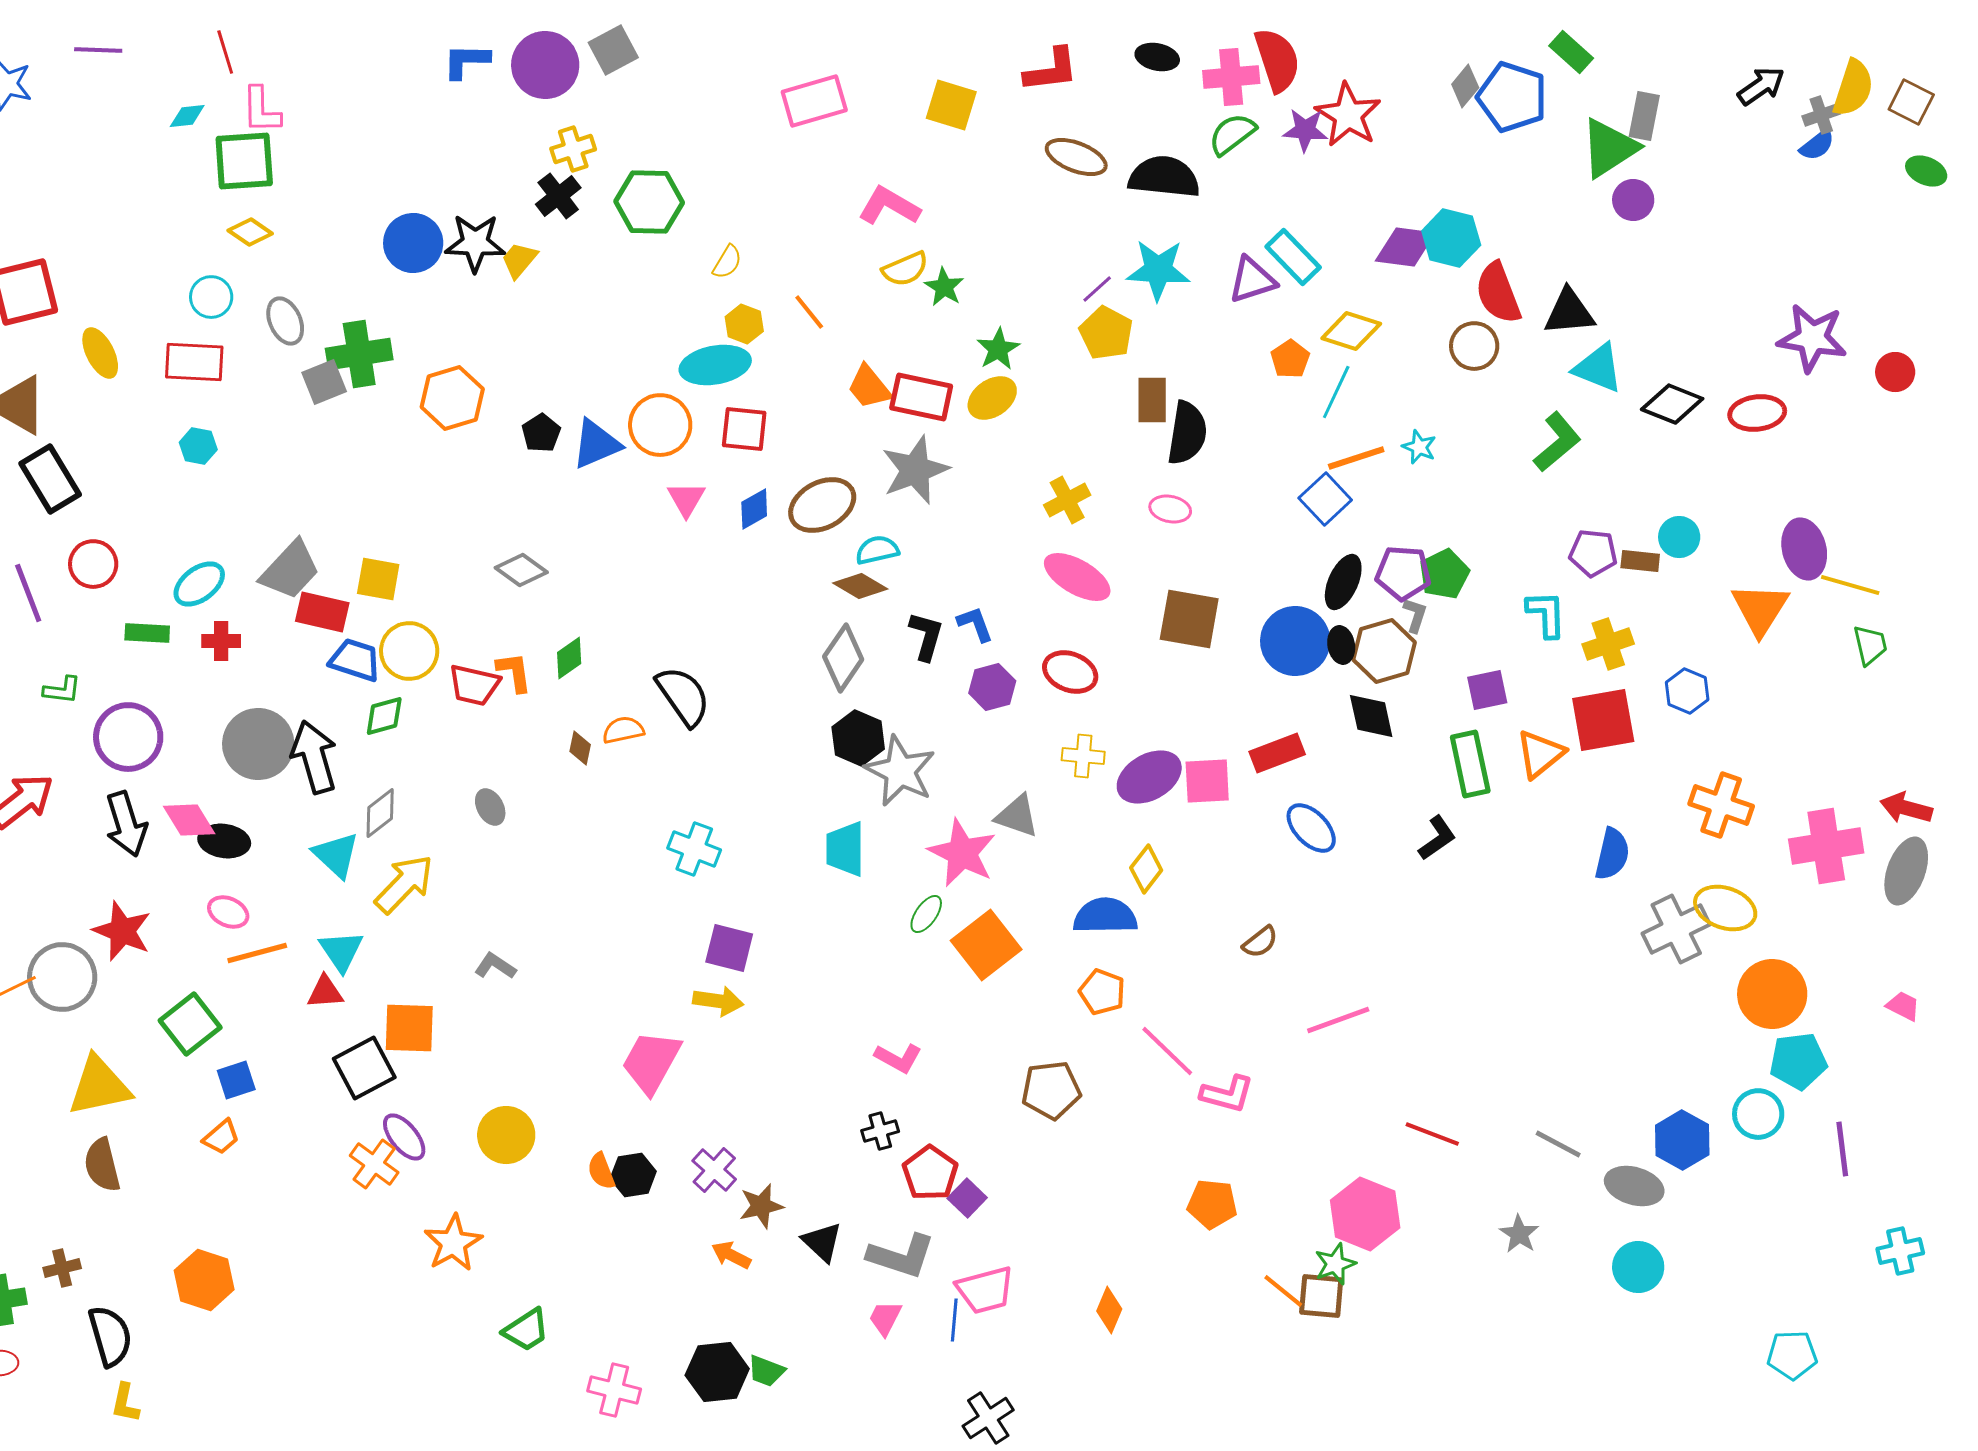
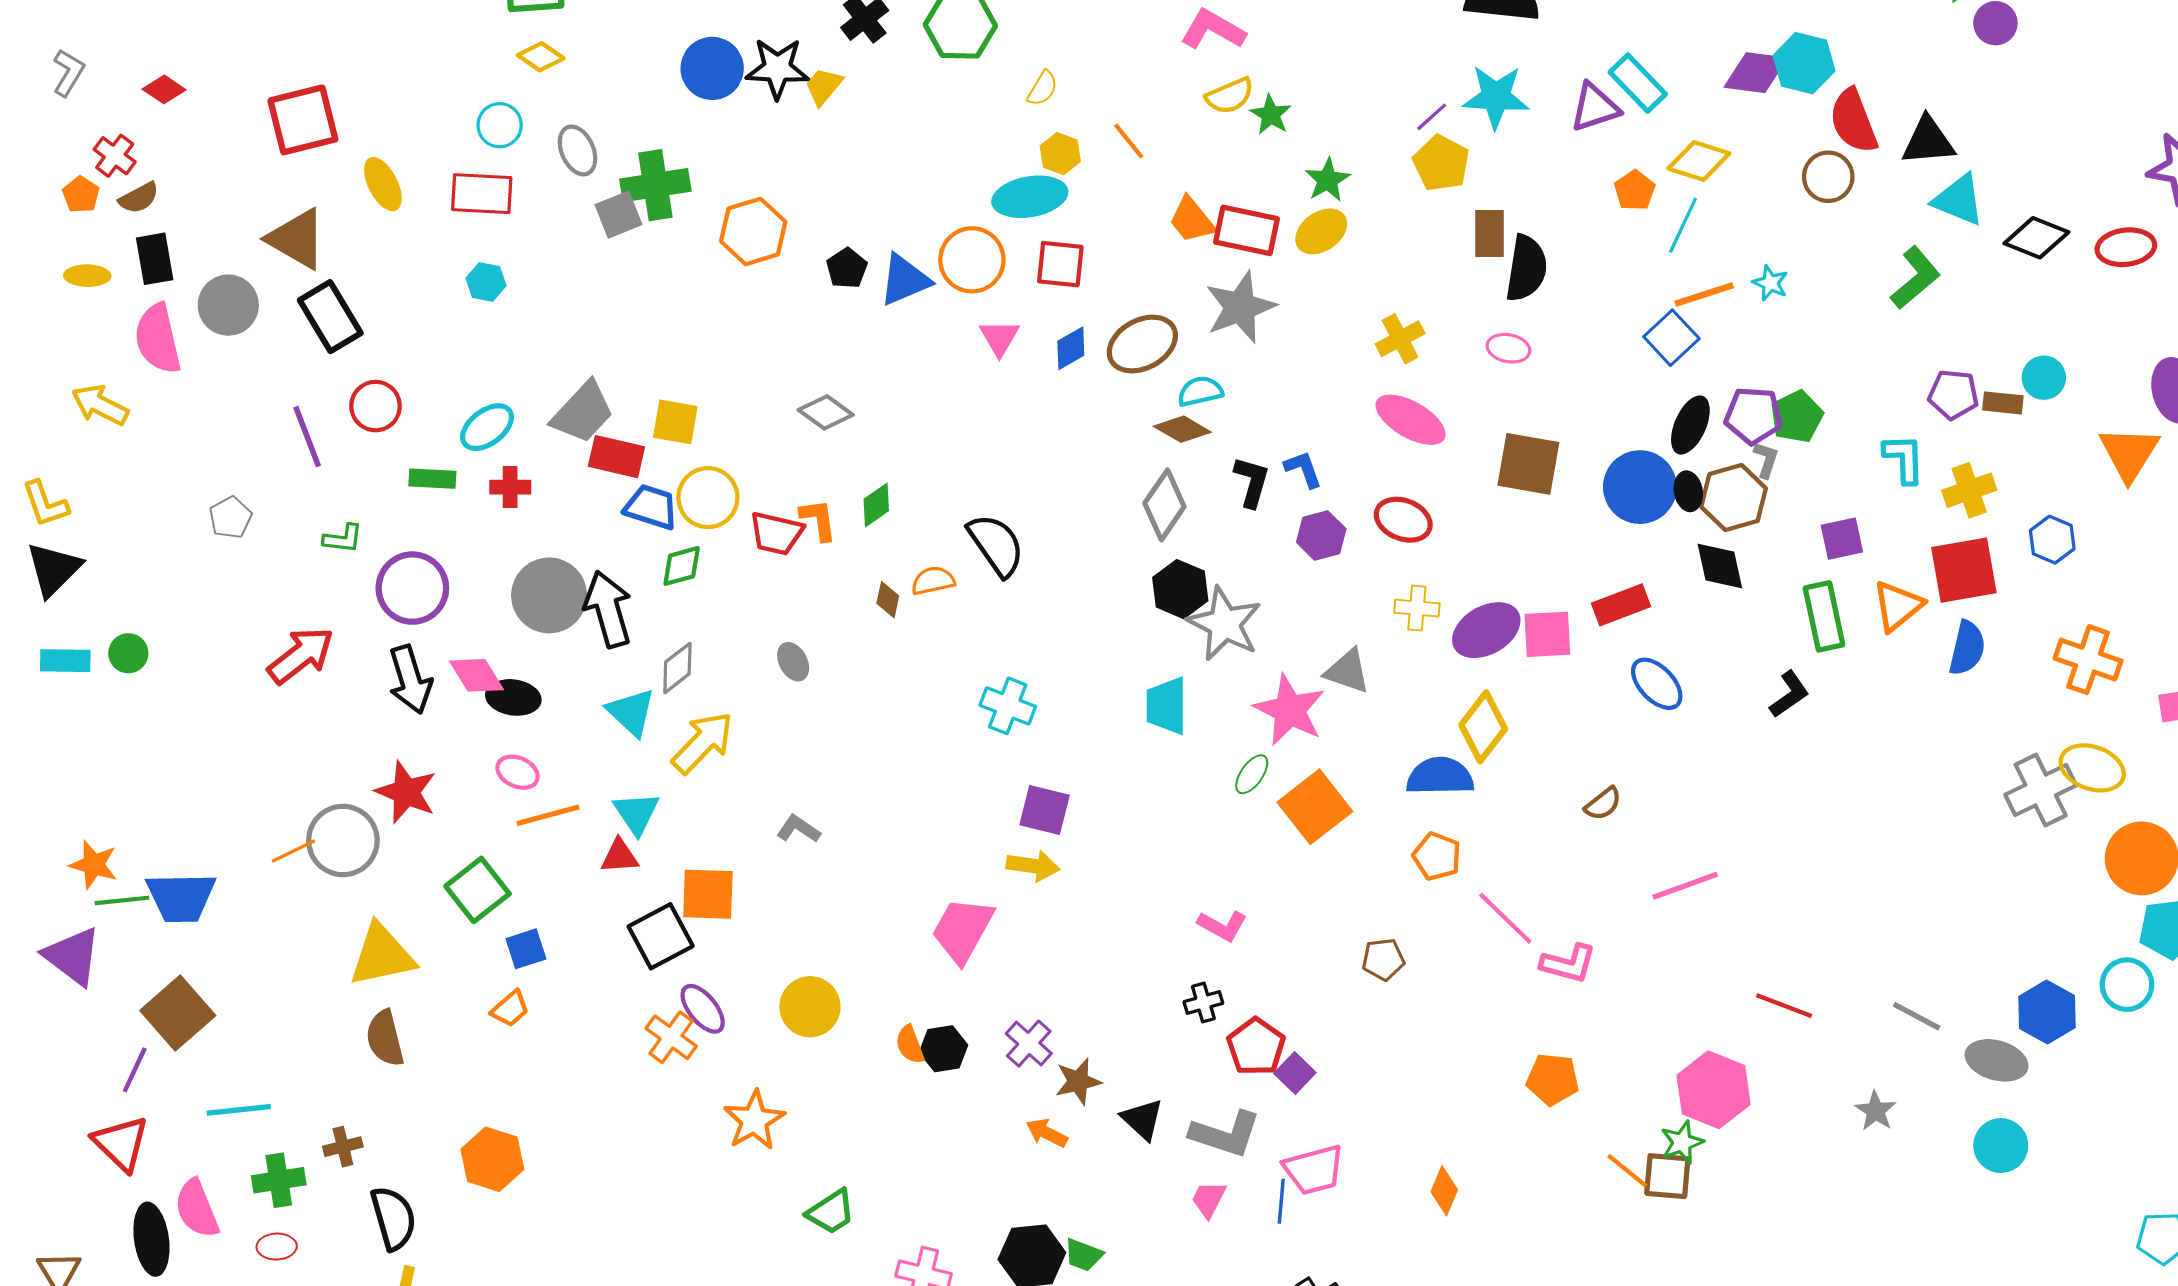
blue semicircle: (1612, 854) -> (1967, 648), moved
yellow diamond: (1146, 869) -> (1483, 727), size x1.4
brown pentagon: (1051, 1090) -> (1383, 959), size x0.7

